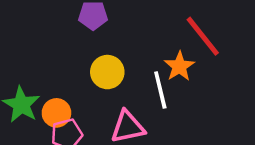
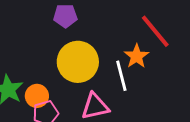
yellow circle: (107, 72) -> (78, 62), size x1.5

